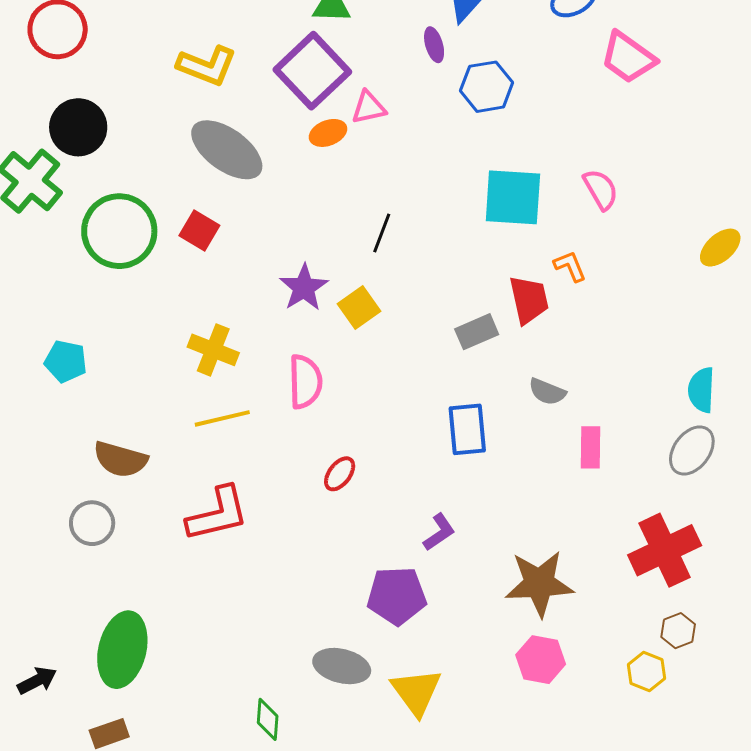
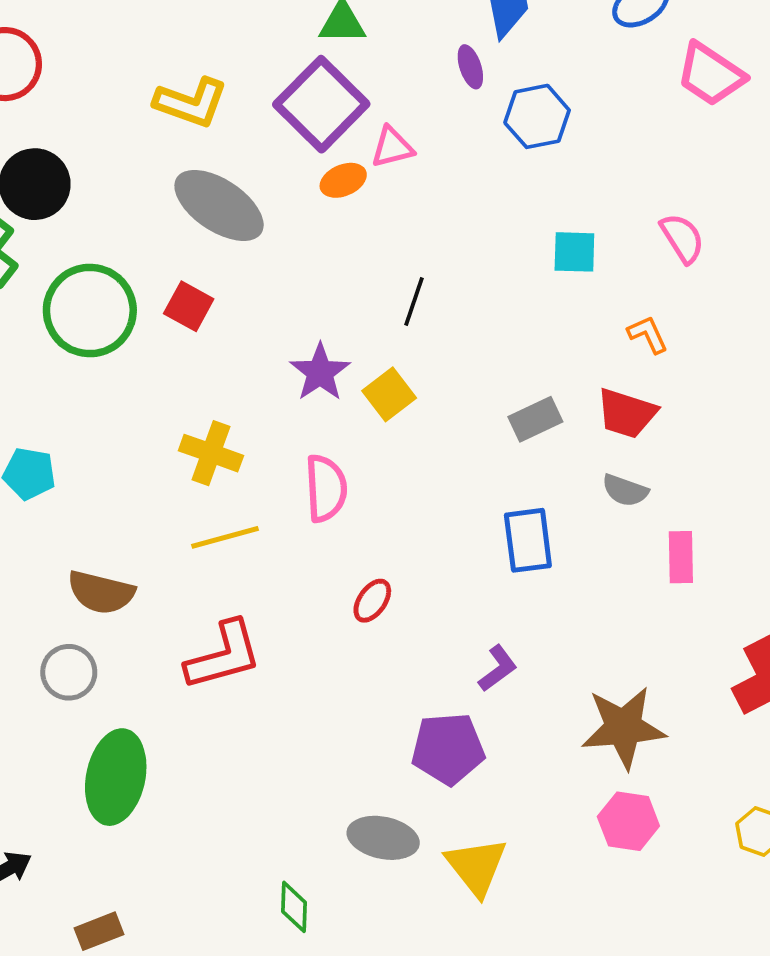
cyan square: (513, 197) -> (574, 252), size x0.6
red trapezoid: (529, 300) -> (627, 413), moved, turned 122
green ellipse: (122, 650) -> (116, 777), moved

